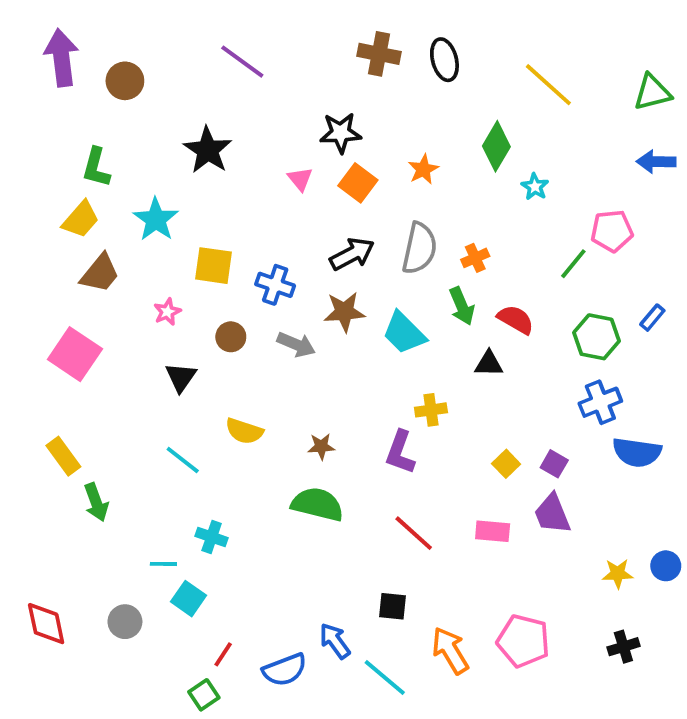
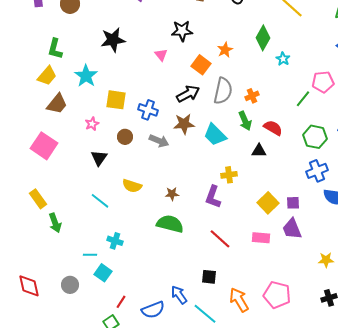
black star: (208, 150) -> (113, 40), turned 30
orange square: (358, 183) -> (201, 65), moved
yellow square: (506, 464) -> (268, 203), size x1.5
purple square: (554, 464) -> (293, 203), turned -32

